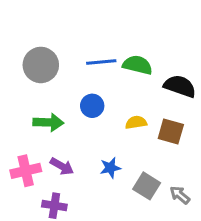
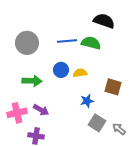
black semicircle: (180, 86) -> (104, 21), moved
yellow semicircle: (136, 122) -> (80, 73), moved
blue star: (110, 168) -> (87, 101), moved

